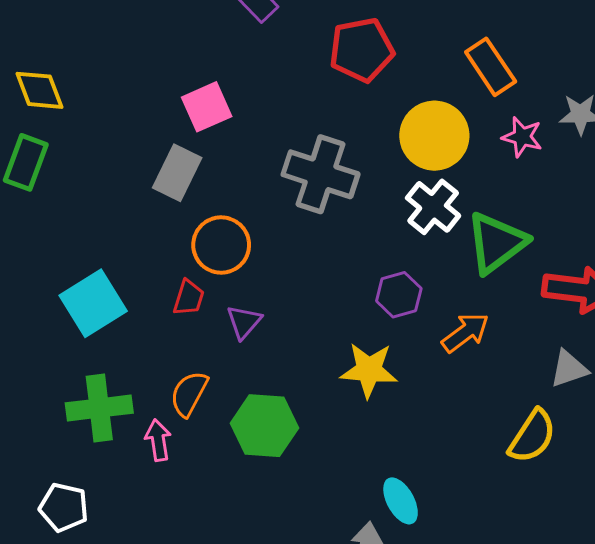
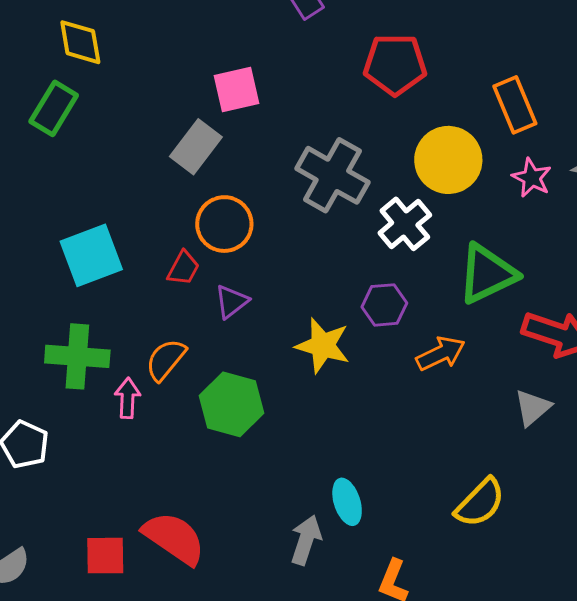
white cross: (433, 207) -> (405, 224), moved
gray triangle: (569, 369) -> (533, 408), turned -33
yellow star: (369, 370) -> (323, 345), moved
yellow semicircle: (532, 436) -> (480, 503), moved

